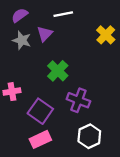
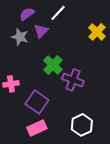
white line: (63, 14) -> (58, 13), turned -36
purple semicircle: (20, 15) -> (27, 14), moved
purple cross: (78, 100) -> (73, 80), moved

